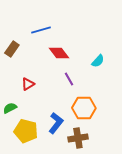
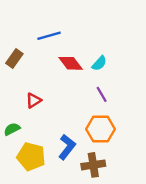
cyan semicircle: (98, 61) -> (99, 63), moved
purple line: (69, 79) -> (102, 94), moved

